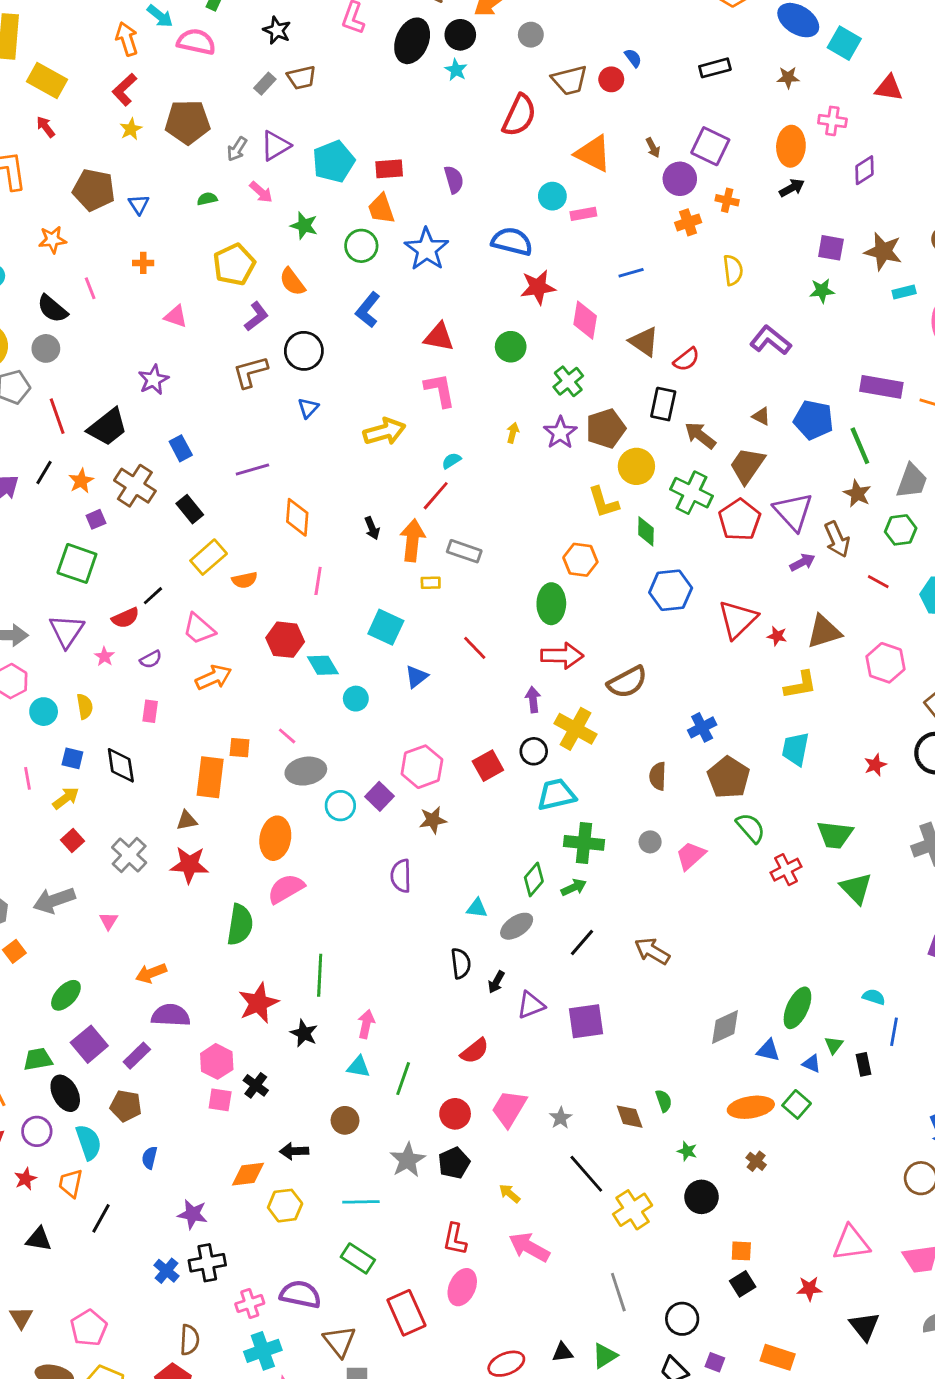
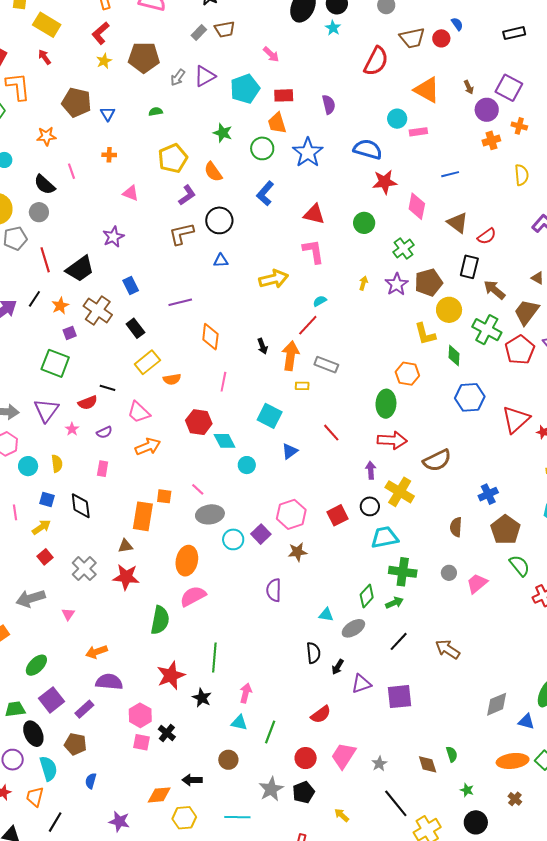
pink arrow: (261, 192) -> (271, 54), moved
blue triangle: (308, 408) -> (221, 261), turned 42
black line: (153, 596) -> (108, 388), turned 56

